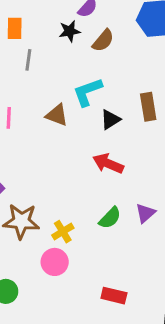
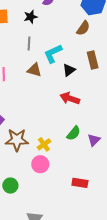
black star: (70, 31) -> (31, 17), moved
brown semicircle: (103, 41) -> (83, 28), moved
gray line: (28, 60) -> (29, 43), moved
purple triangle: (145, 213) -> (94, 140), moved

